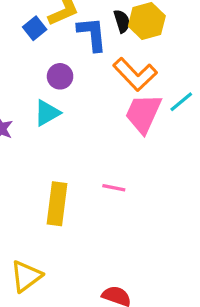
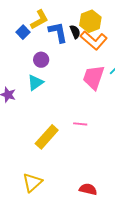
black semicircle: (122, 21) -> (75, 32), moved
orange L-shape: (135, 74) -> (94, 40), moved
yellow rectangle: (57, 204) -> (47, 137), turned 40

